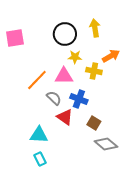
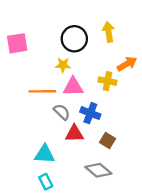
yellow star: (75, 57) -> (63, 65), moved
orange line: (37, 80) -> (42, 91), turned 45
red triangle: (65, 117) -> (74, 134), turned -36
gray diamond: (106, 144) -> (98, 170), moved

